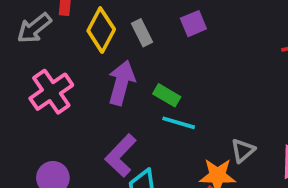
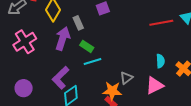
gray rectangle: (142, 33) -> (78, 23), moved
cyan line: (179, 123) -> (92, 61), turned -36

